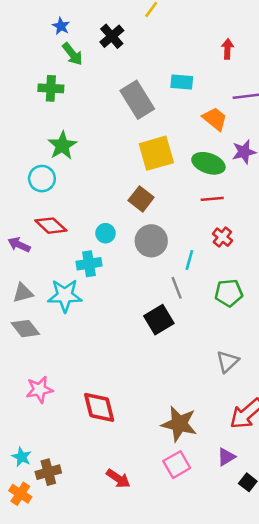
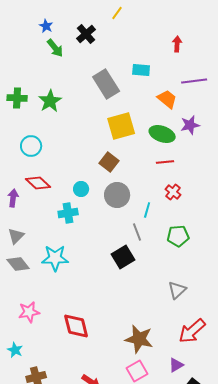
green cross: (51, 88) -> (17, 98), moved
green star: (62, 146) -> (50, 101), moved
purple arrow: (19, 245) -> (13, 198), turned 72
gray triangle: (23, 293) -> (16, 236), turned -30
cyan star: (65, 295) -> (55, 258), moved
cyan star: (22, 457) -> (15, 350), moved

